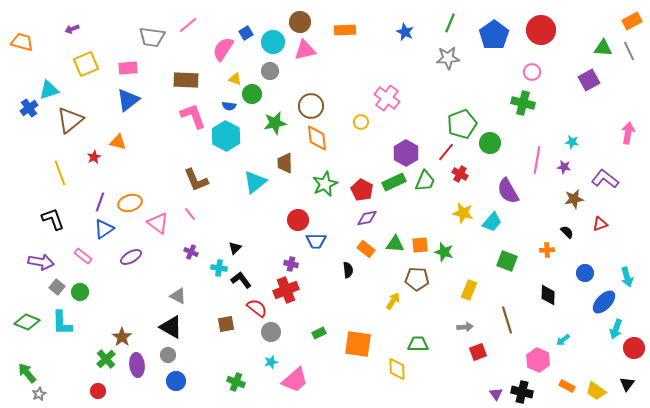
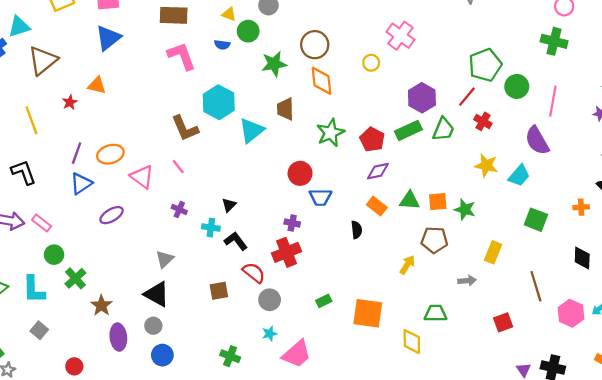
cyan hexagon: (226, 136) -> (219, 102), moved
pink line: (537, 160) -> (553, 101), moved
pink rectangle: (83, 256) -> (42, 223), moved
gray square: (57, 287) -> (39, 330), moved
gray triangle: (178, 296) -> (165, 259), turned 48
gray arrow: (465, 327) -> (467, 281), moved
green cross: (106, 359) -> (75, 278), moved
pink hexagon: (538, 360) -> (571, 313), moved

